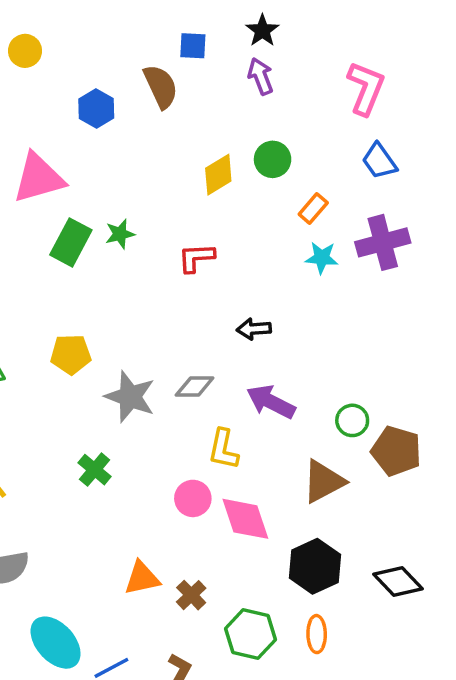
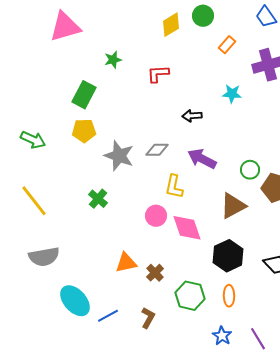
green rectangle: (71, 242) -> (84, 95), moved
cyan star: (322, 258) -> (232, 94), moved

